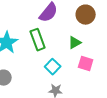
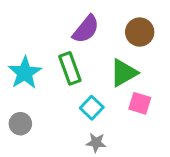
green triangle: (75, 43) -> (124, 73), size x1.5

